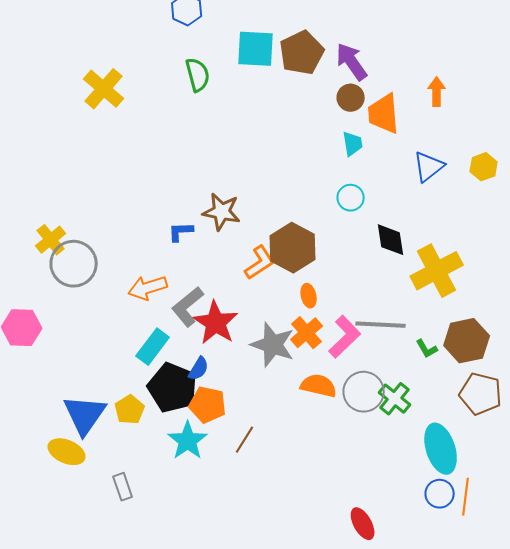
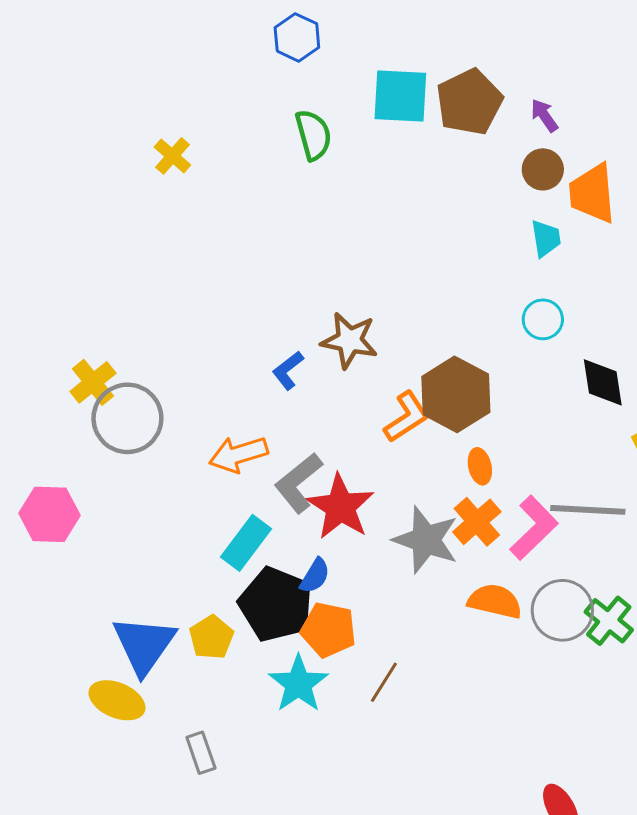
purple arrow: (352, 62) -> (544, 115), size x0.6
yellow cross: (104, 89) -> (172, 156), size x0.6
blue L-shape: (181, 232) -> (288, 370), turned -36

